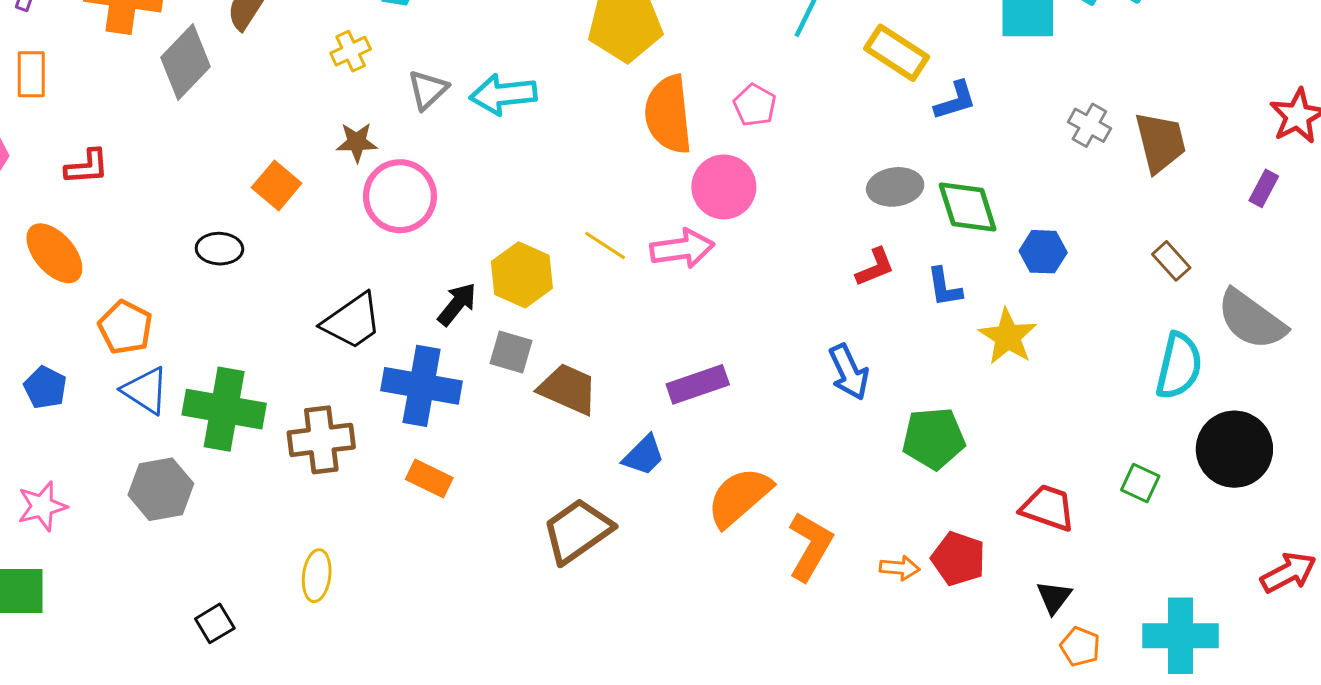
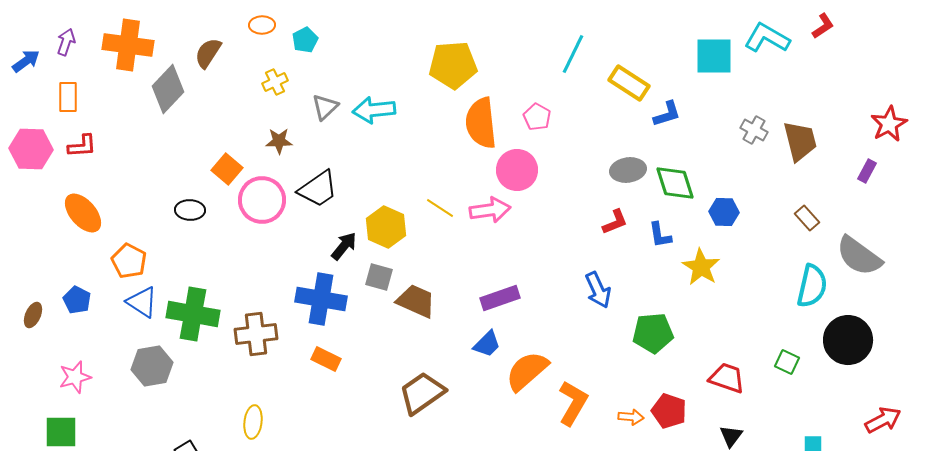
red L-shape: (87, 167) -> (82, 146), moved
pink circle: (400, 196) -> (262, 200), moved
black trapezoid: (352, 321) -> (318, 189), moved
blue trapezoid: (644, 455) -> (487, 344), moved

